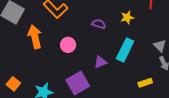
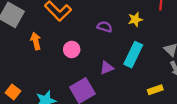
orange arrow: (35, 37) -> (36, 41), size x0.7

